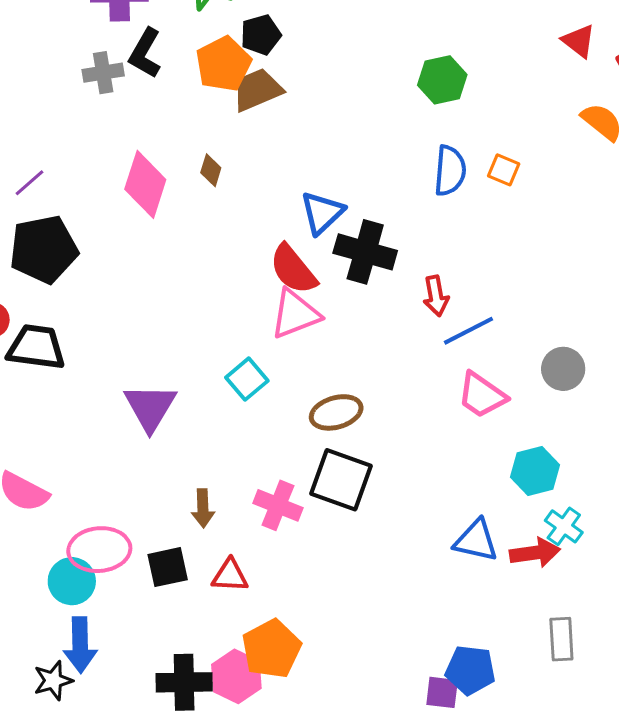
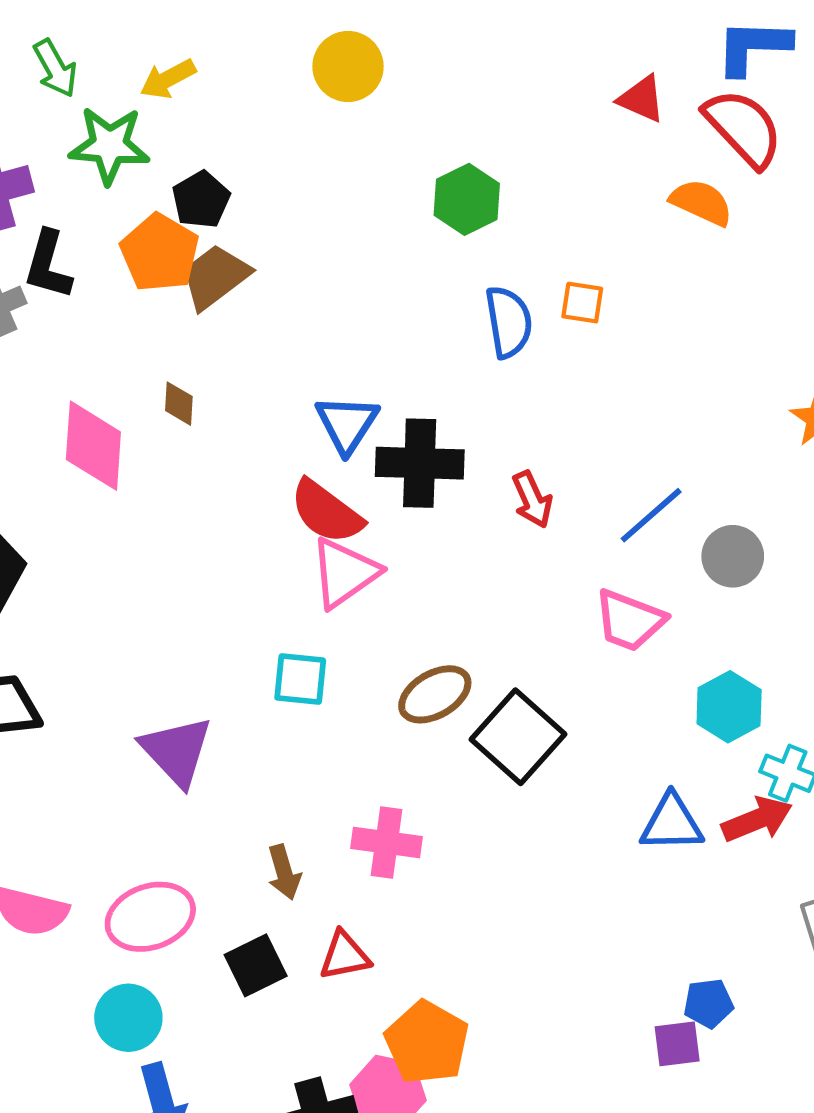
blue line: (468, 331) -> (651, 515), moved
cyan square: (247, 379) -> (300, 679), turned -30
black square: (341, 480) -> (518, 737), moved, turned 36
pink ellipse: (99, 550) -> (150, 917), moved
blue pentagon: (470, 670) -> (708, 1003), size x0.7

